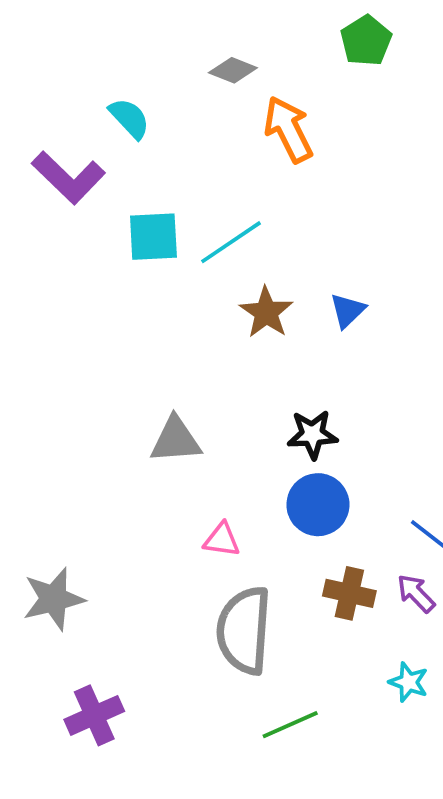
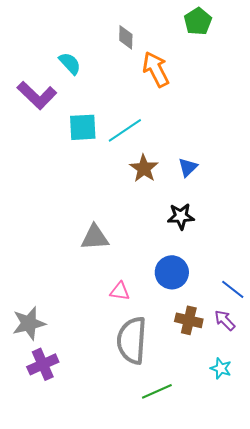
gray diamond: (233, 70) -> (126, 37), turned 70
black star: (312, 434) -> (181, 216), moved
purple cross: (94, 715) -> (43, 364), moved

